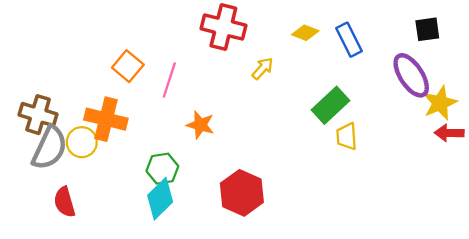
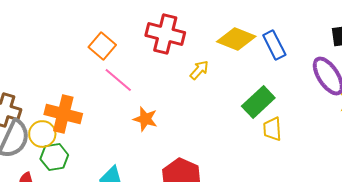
yellow diamond: (305, 33) -> (236, 39), size x1.6
orange square: (128, 66) -> (102, 46), moved
pink line: (169, 80) -> (118, 80), turned -68
green hexagon: (162, 169) -> (54, 157), moved

